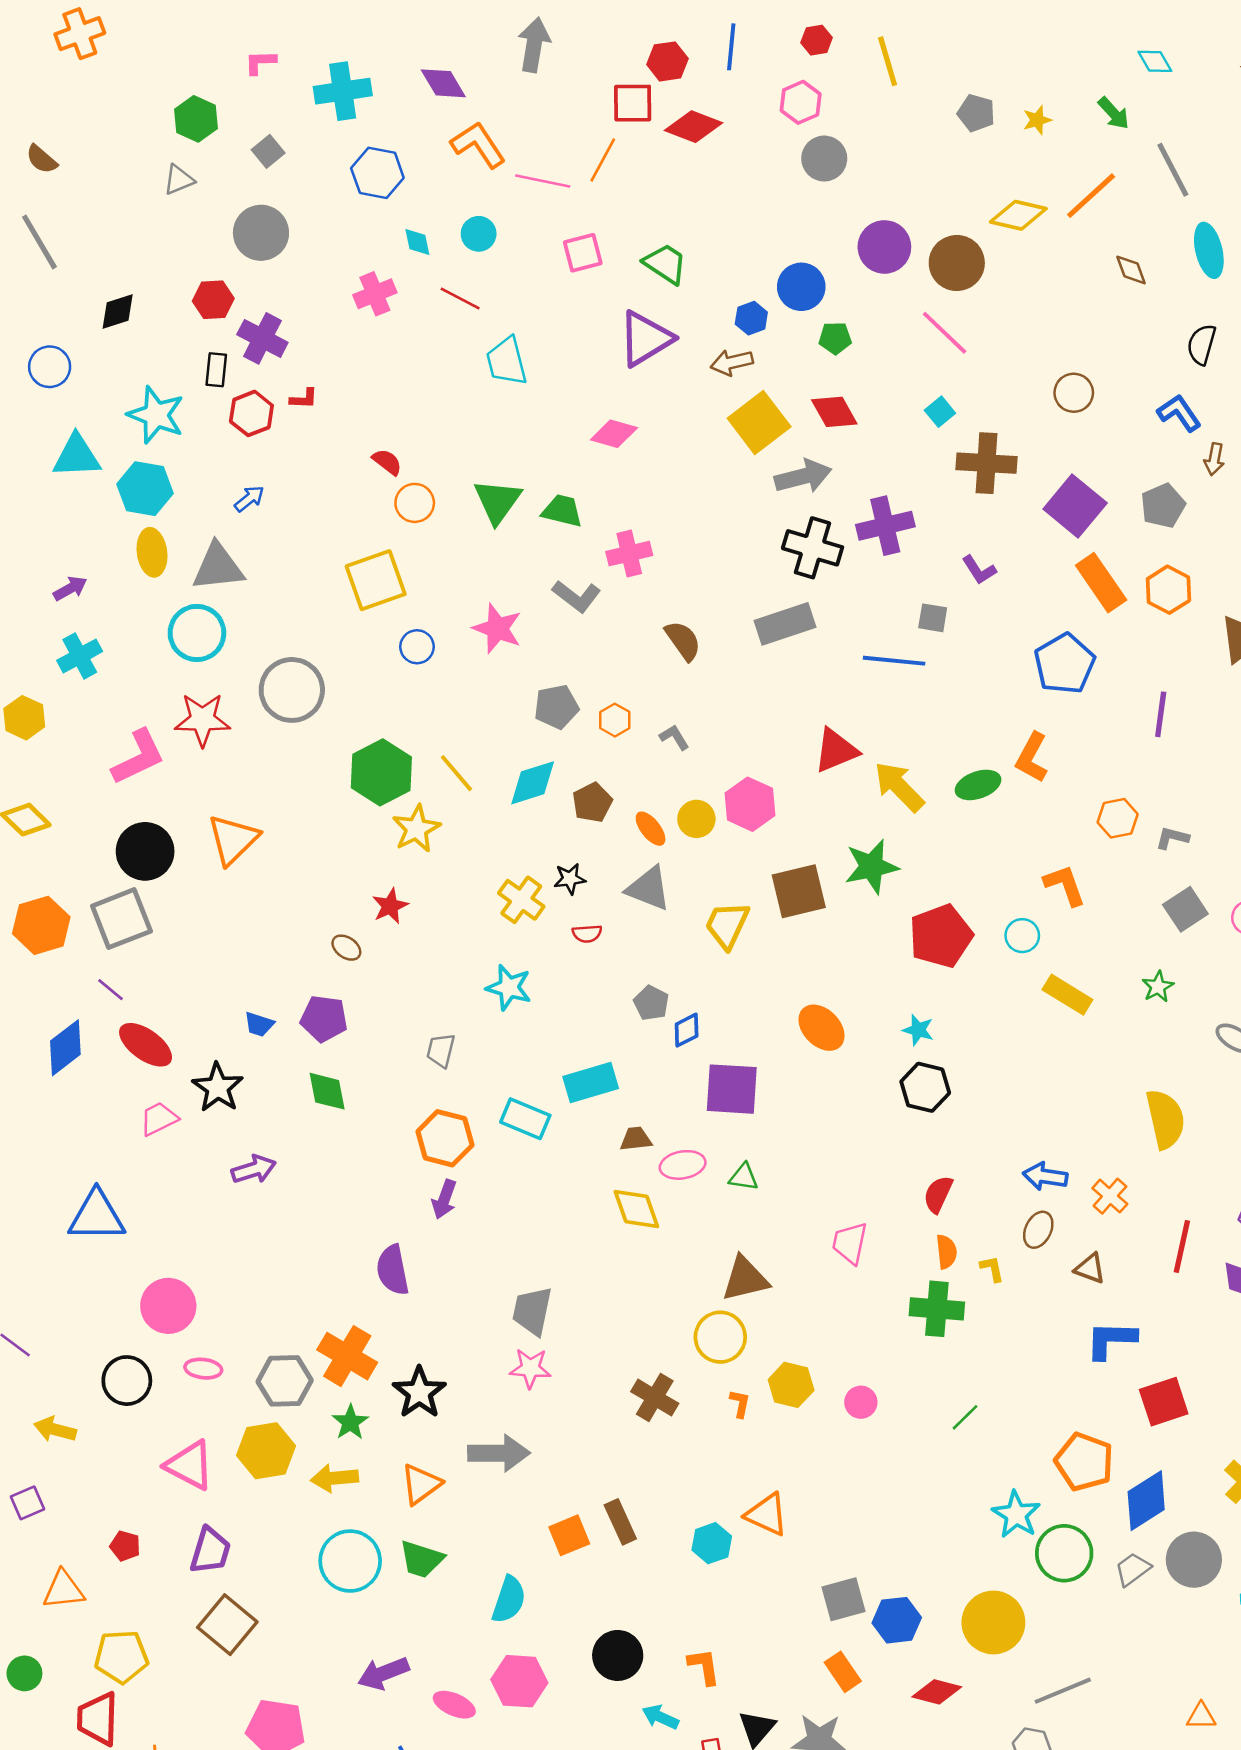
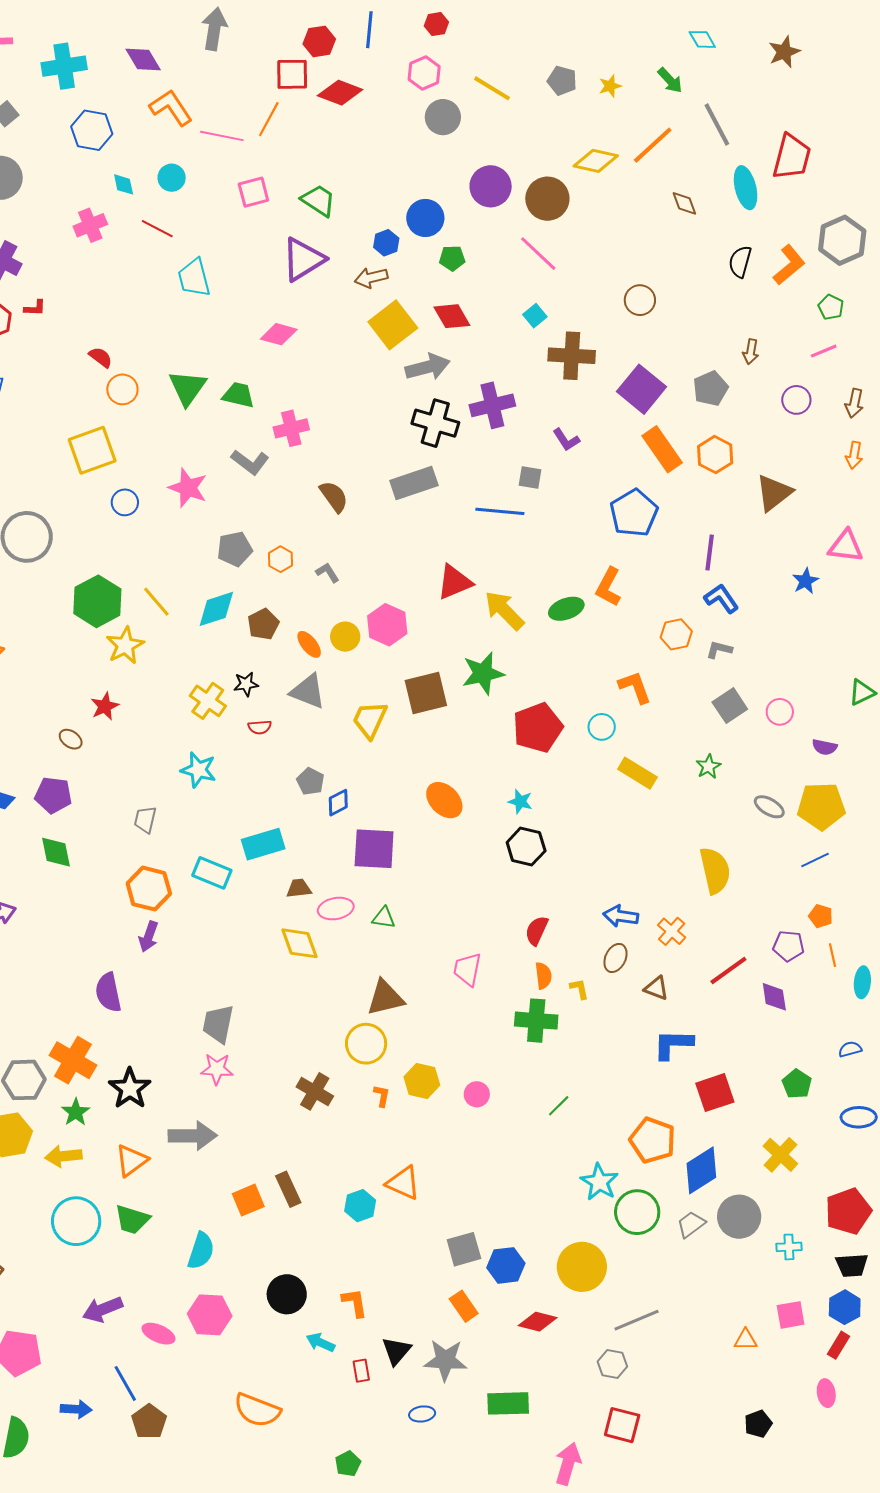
yellow line: (888, 61) -> (492, 88), moved, turned -42
blue L-shape: (1179, 413) -> (721, 599), moved
red line: (1182, 1247) -> (728, 971), turned 42

